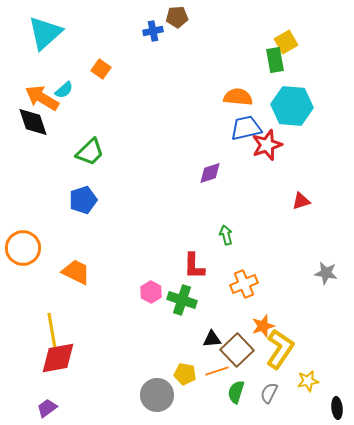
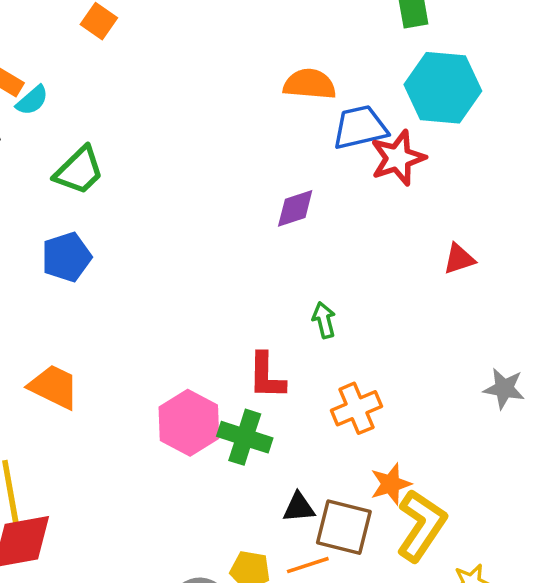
cyan semicircle: (64, 90) -> (32, 100), moved
orange semicircle: (238, 97) -> (310, 84), moved
pink hexagon: (151, 292) -> (189, 423), size x1.6
brown square: (237, 350) -> (344, 527), turned -32

